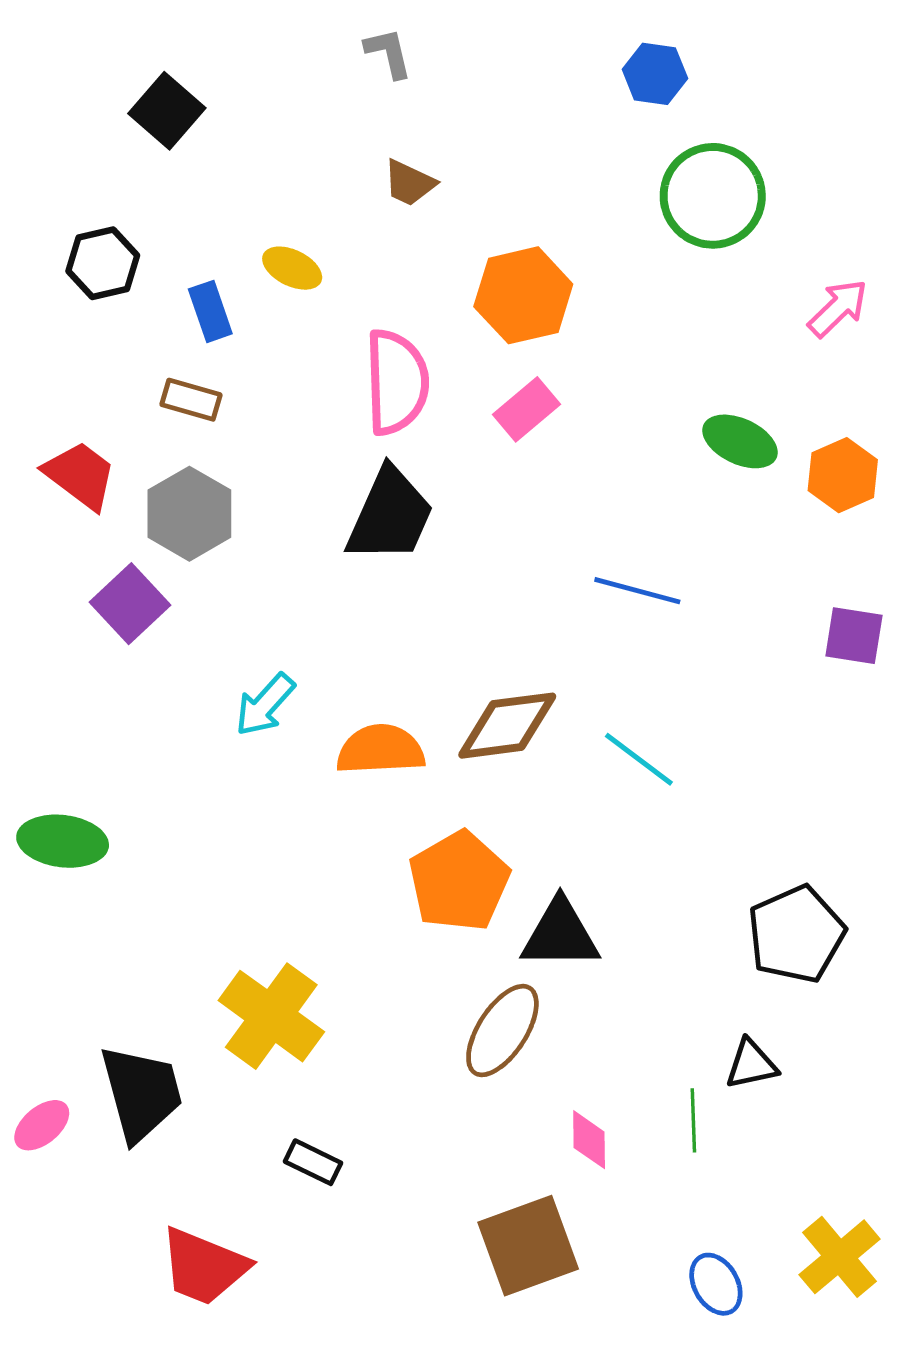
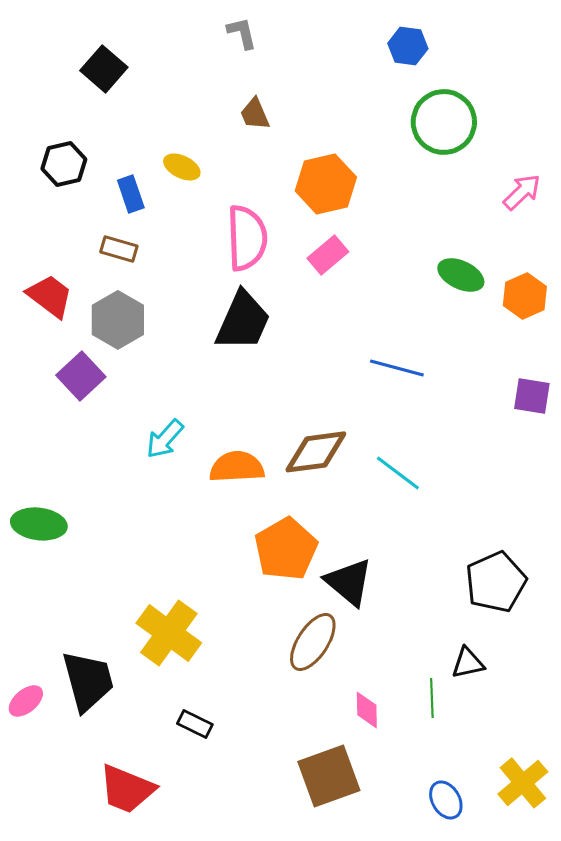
brown trapezoid: (409, 183) -> (255, 114), turned 42
black triangle: (560, 934) -> (349, 582), turned 40

